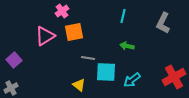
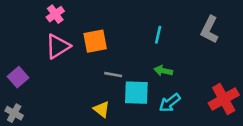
pink cross: (62, 11) -> (55, 14), moved
cyan line: (123, 16) -> (158, 35), moved
green arrow: (127, 46) -> (163, 71), moved
gray cross: (11, 88) -> (14, 113), turned -32

